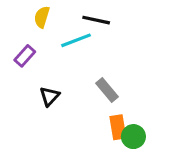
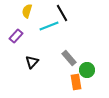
black line: (96, 20) -> (62, 13), turned 48
green circle: (133, 137) -> (87, 70), moved

